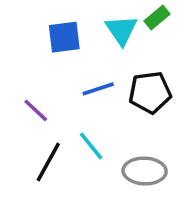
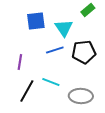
cyan triangle: (121, 30) -> (64, 28), moved
purple line: (36, 110) -> (20, 62), turned 56
cyan line: (91, 146) -> (51, 82), turned -30

